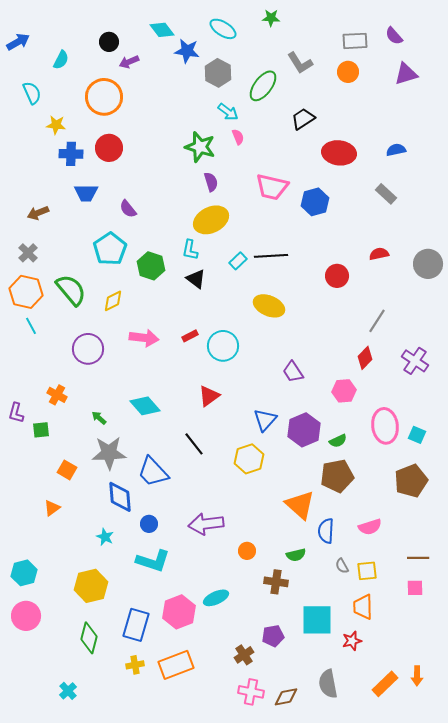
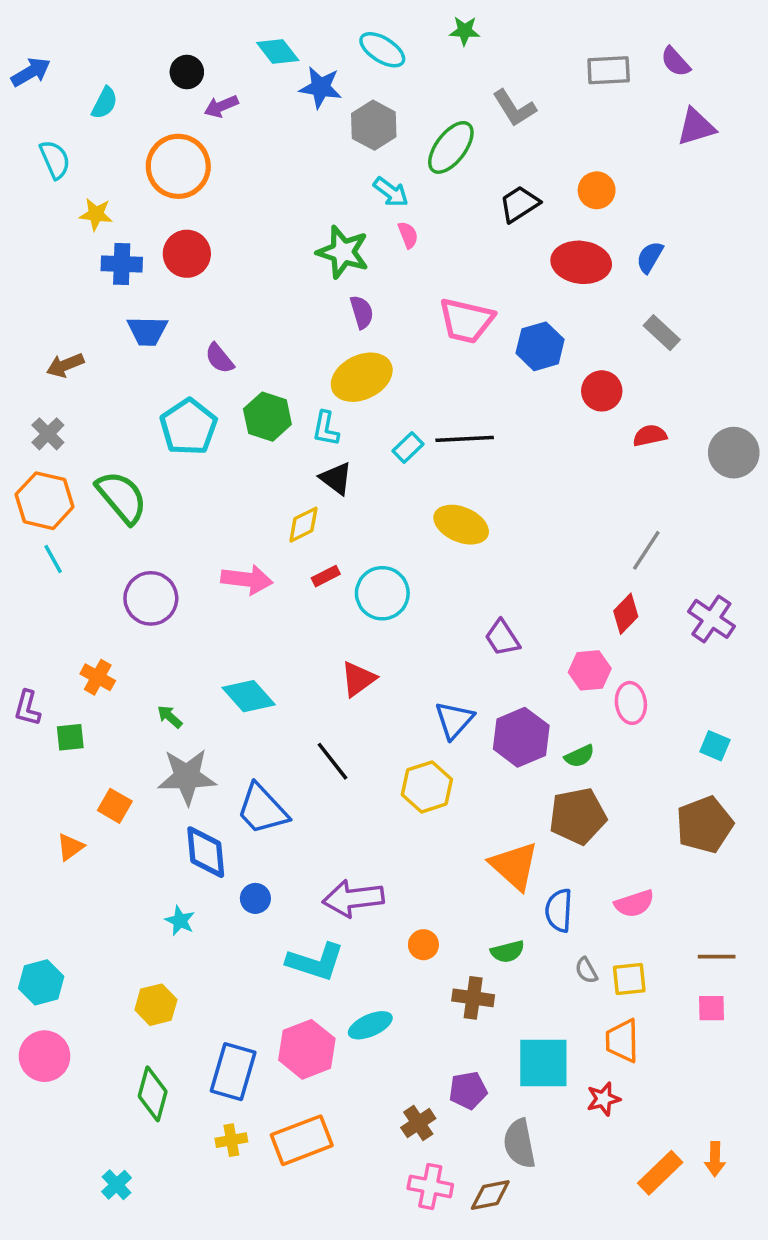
orange circle: (348, 72) -> (597, 190), moved
blue semicircle: (396, 150) -> (650, 257), moved, turned -48
green hexagon: (151, 266) -> (267, 417), moved
red circle: (337, 276) -> (602, 391), moved
yellow diamond: (113, 301) -> (303, 525), moved
pink ellipse: (385, 426) -> (631, 703), moved, size x0.7
orange triangle: (52, 508) -> (70, 847), moved
cyan L-shape: (153, 561) -> (315, 962), moved
yellow hexagon: (91, 586) -> (156, 1005), size x0.7
gray semicircle: (328, 684) -> (519, 1144), moved

